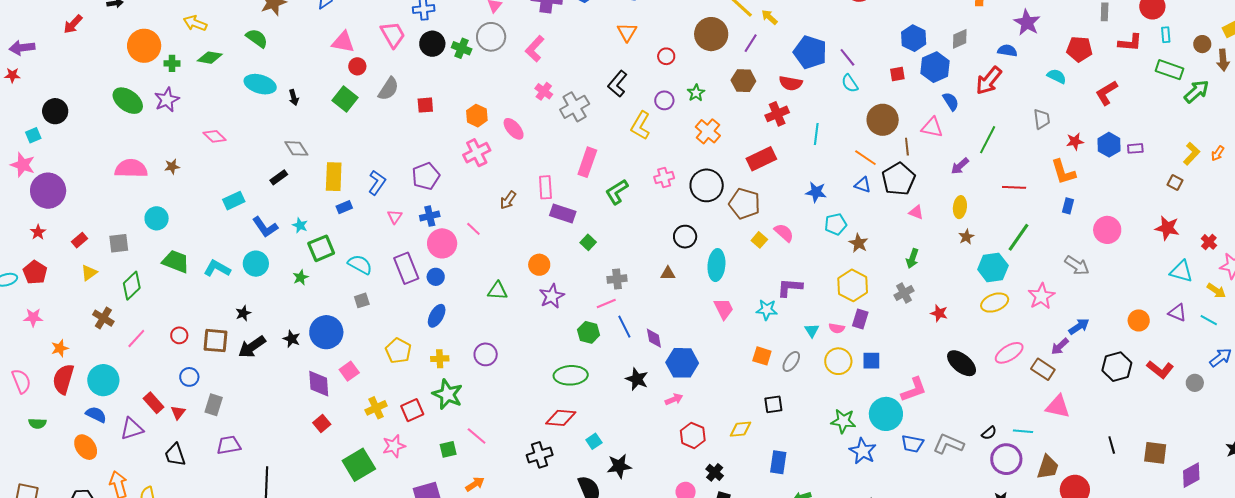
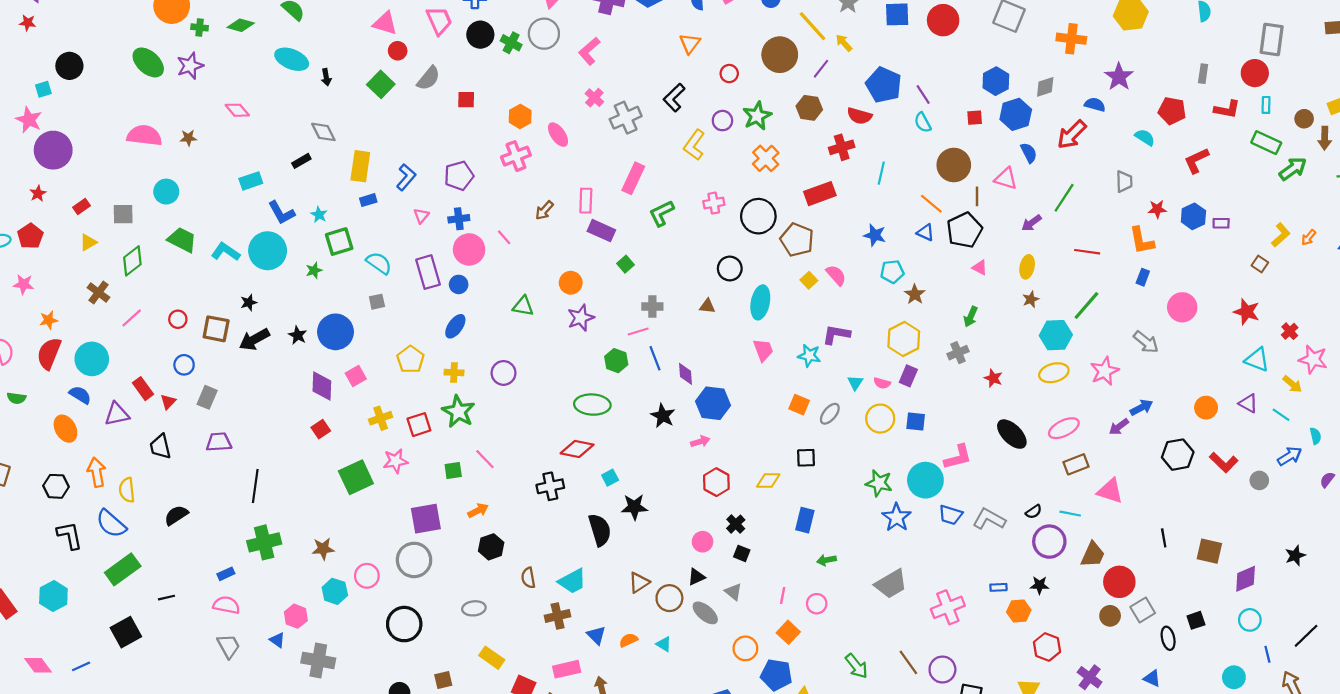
green star: (696, 93) -> (757, 116), size x1.5
cyan circle: (256, 264) -> (268, 251), size x1.4
brown rectangle: (1043, 369) -> (1076, 464), moved, turned -60

